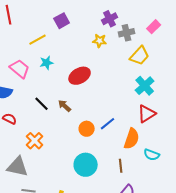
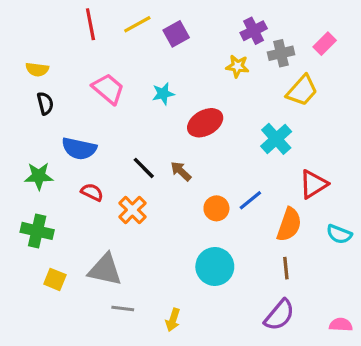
yellow line: (38, 40) -> (137, 24), moved
cyan star: (47, 63) -> (163, 94), moved
pink trapezoid: (20, 69) -> (108, 89), moved
cyan cross: (145, 86) -> (276, 139), moved
orange cross: (35, 141) -> (132, 210), moved
cyan semicircle: (152, 155) -> (339, 234), moved
brown line: (121, 166) -> (286, 268), moved

